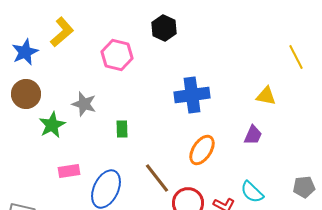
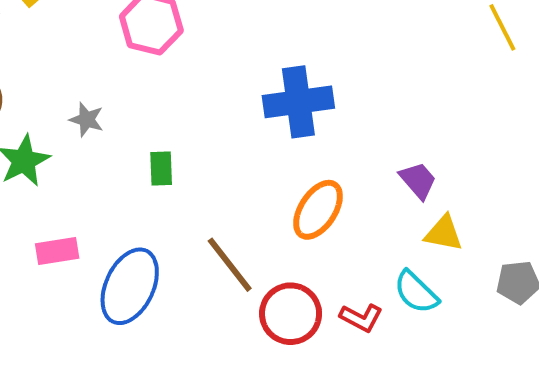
yellow triangle: (266, 96) -> (444, 233), moved
gray star: (84, 104) -> (87, 120), size x0.7
purple trapezoid: (253, 135) -> (418, 180), turned -65

